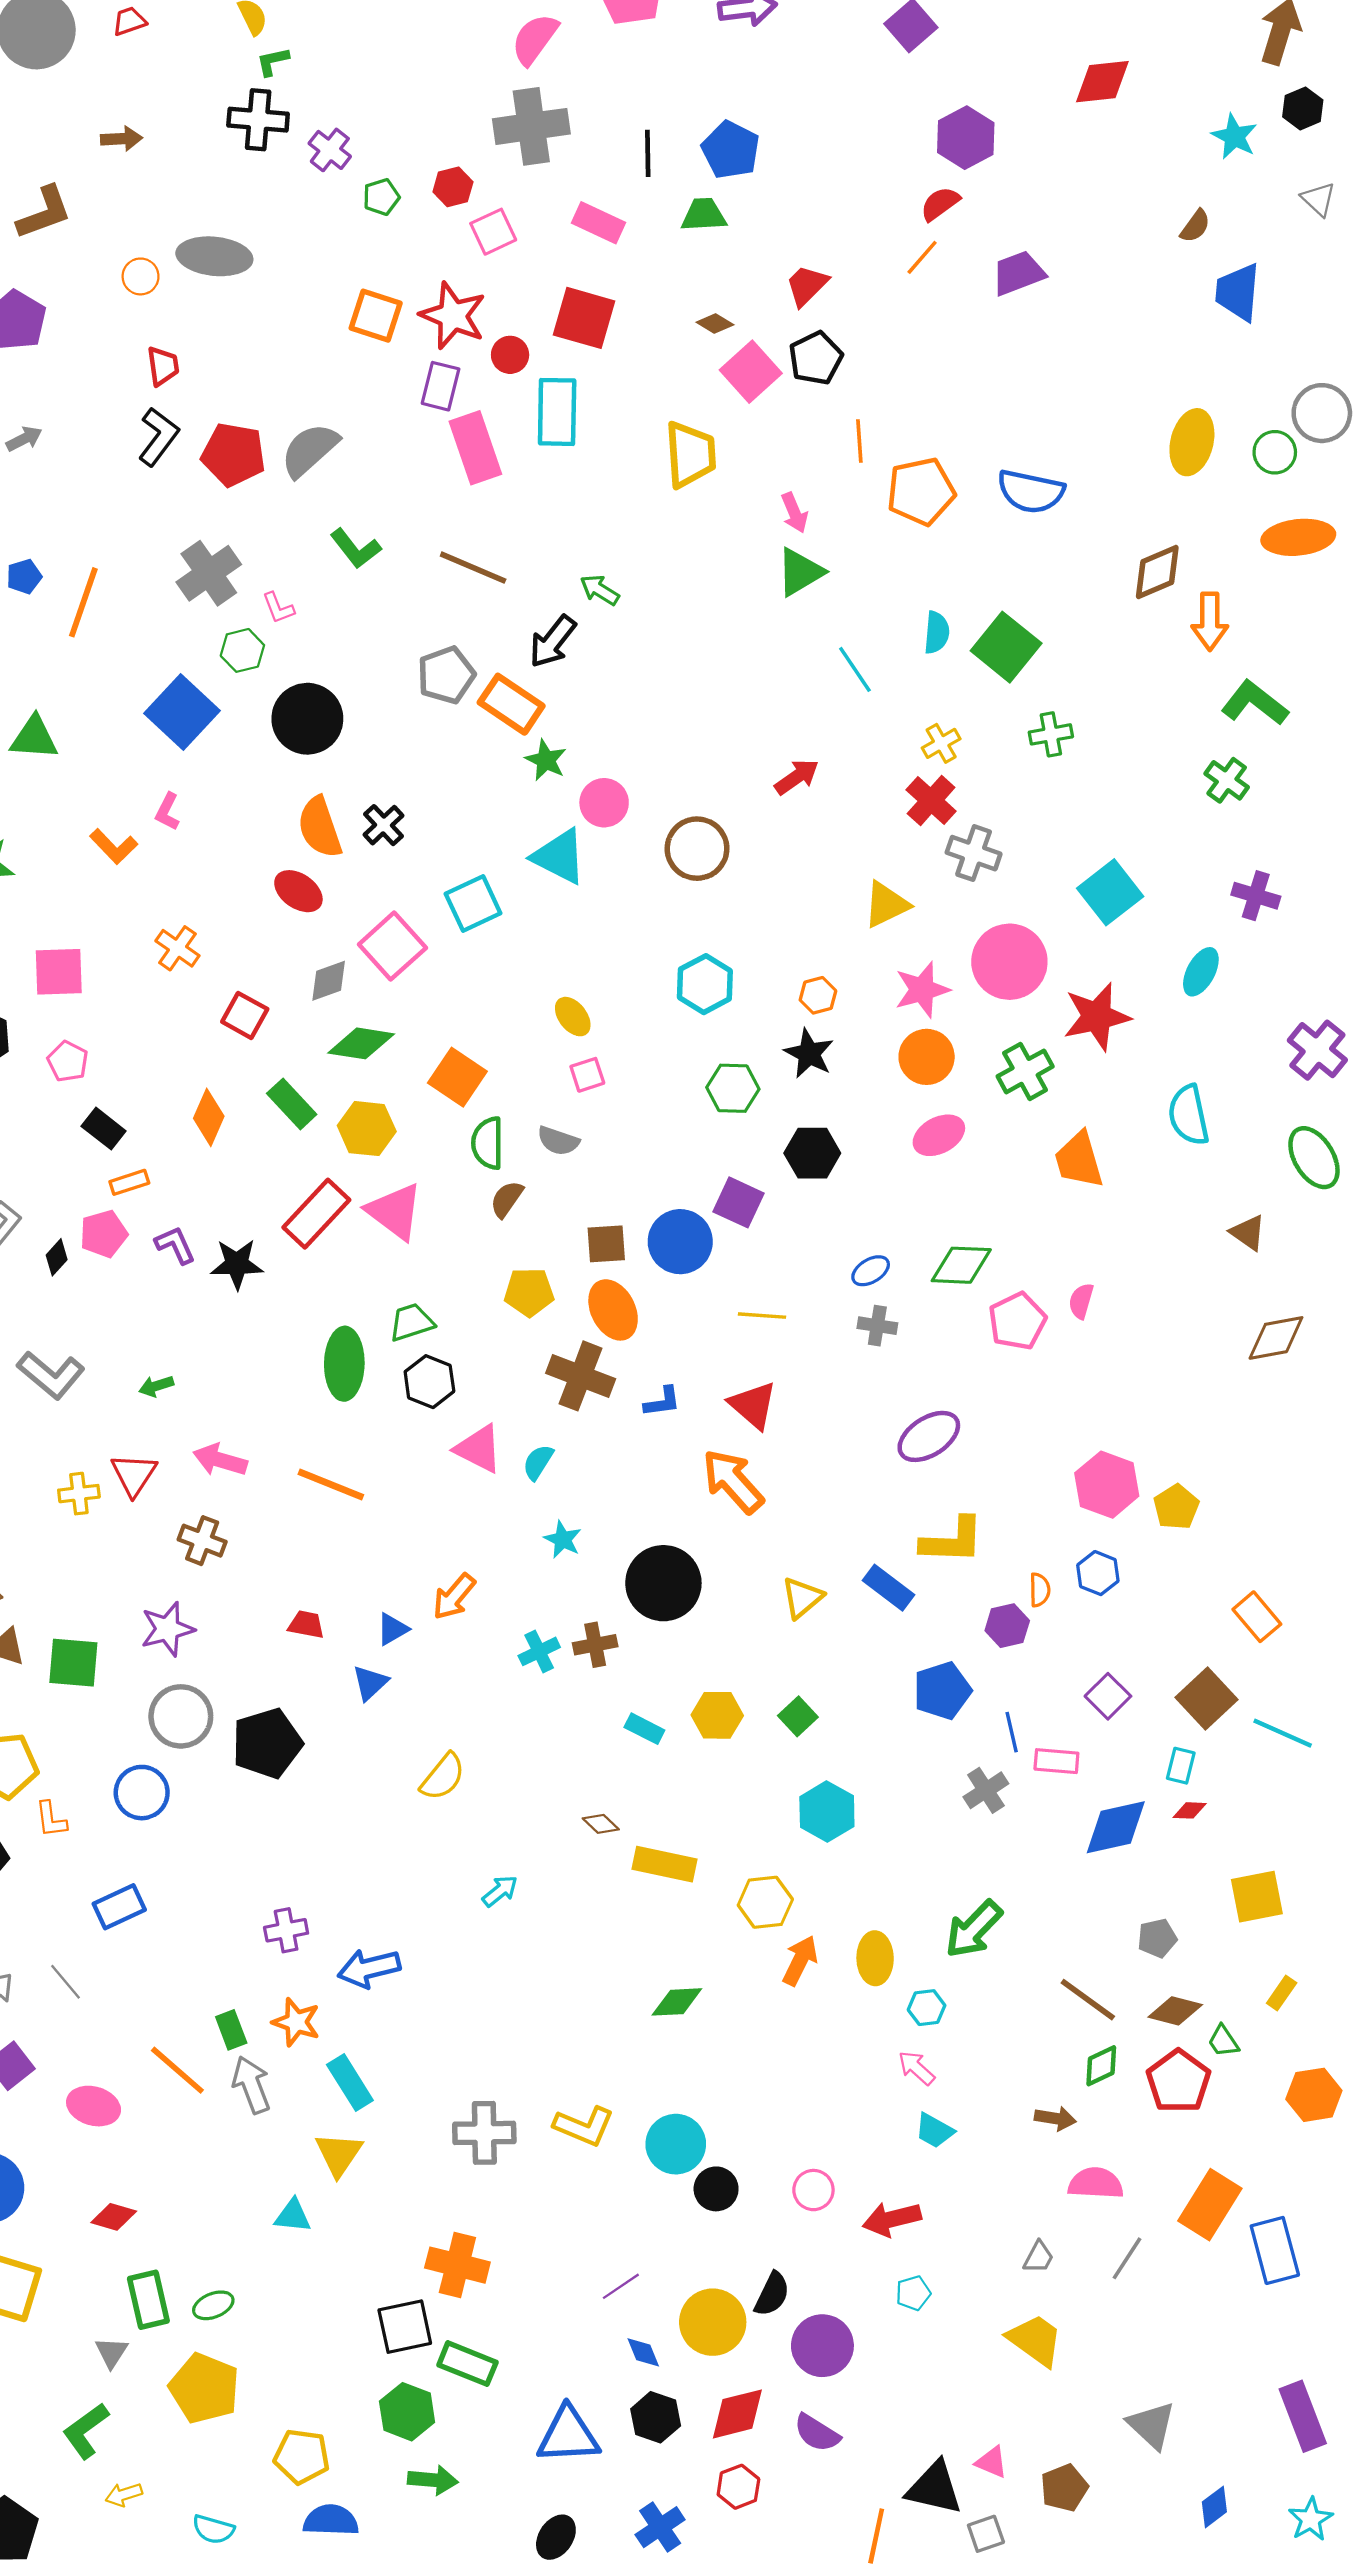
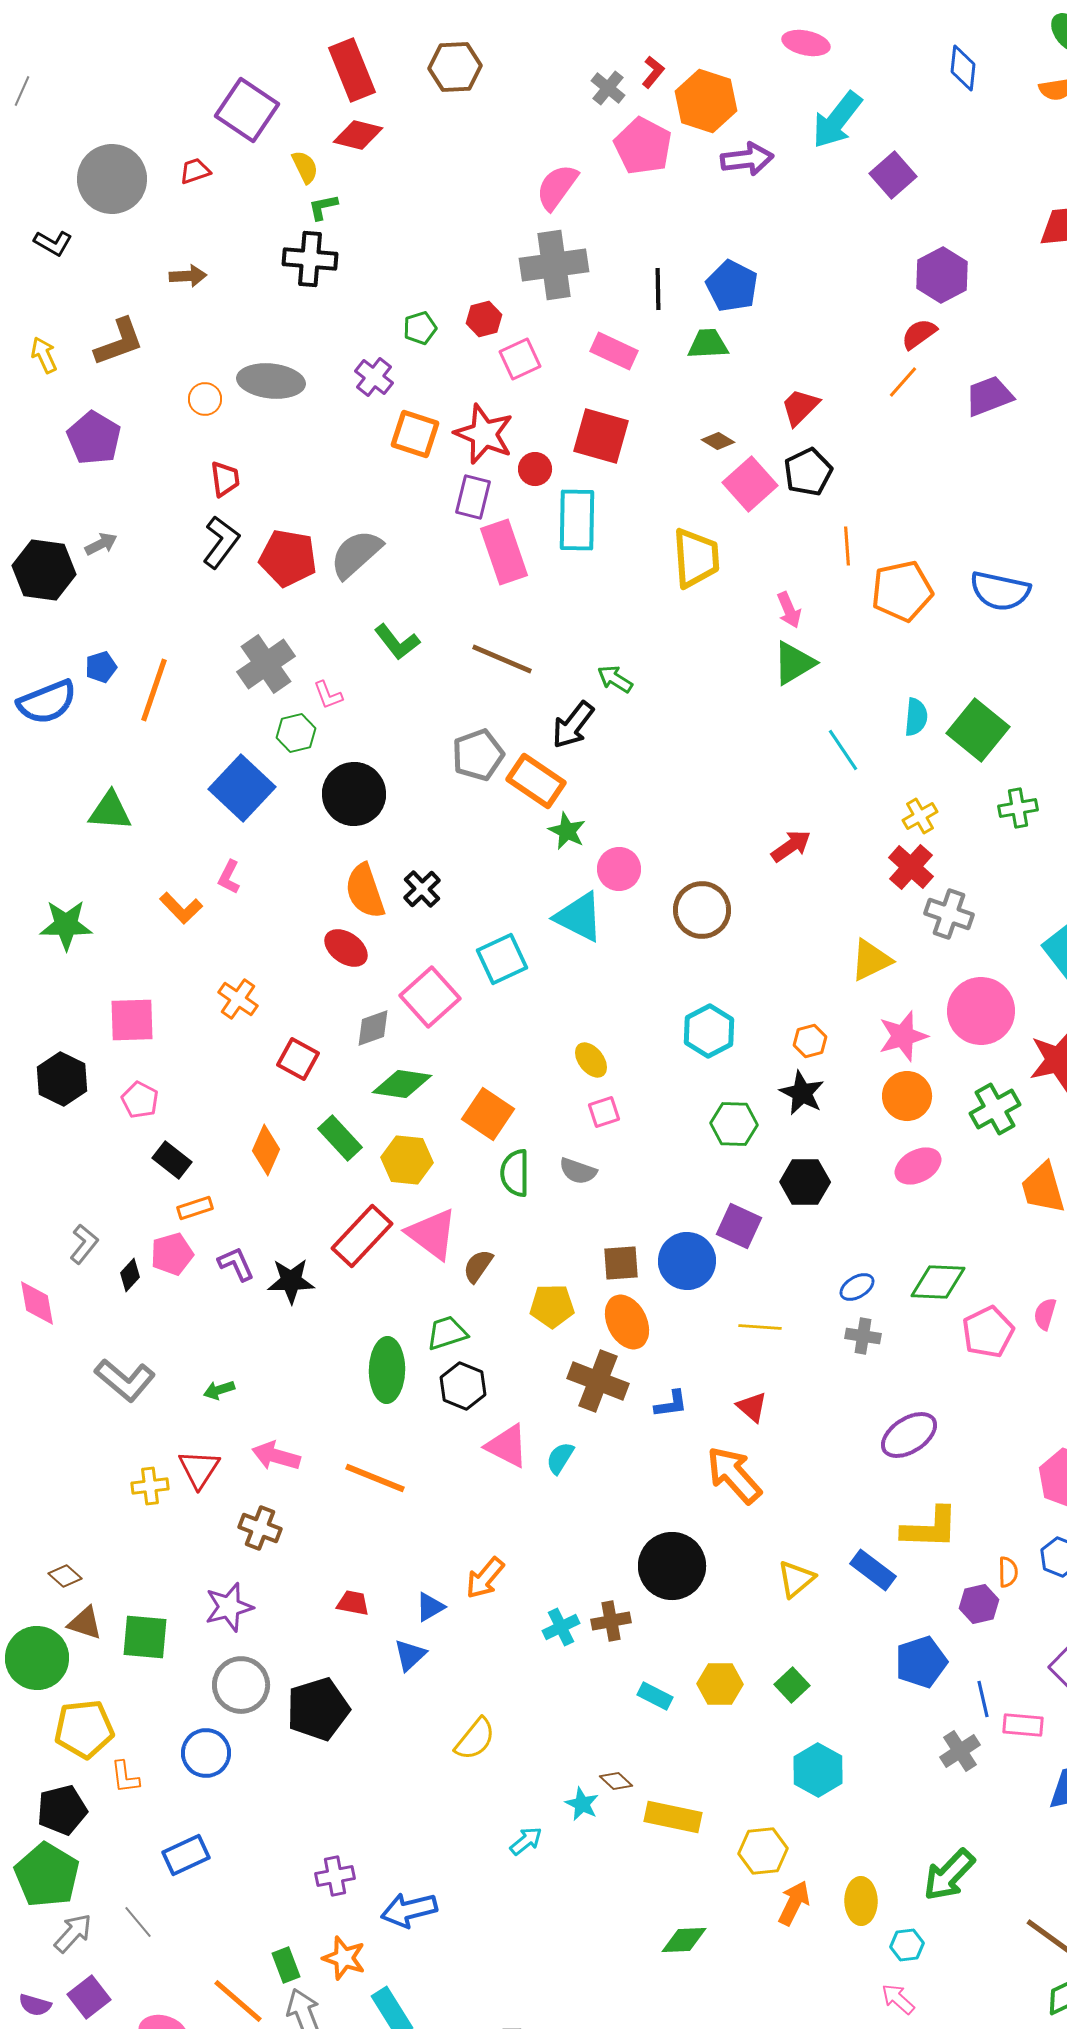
purple cross: (330, 150) -> (374, 377), moved
brown semicircle: (507, 1199) -> (478, 1266), moved
red triangle: (753, 1405) -> (752, 1407), size x0.7
cyan star: (563, 1539) -> (582, 1804), moved

